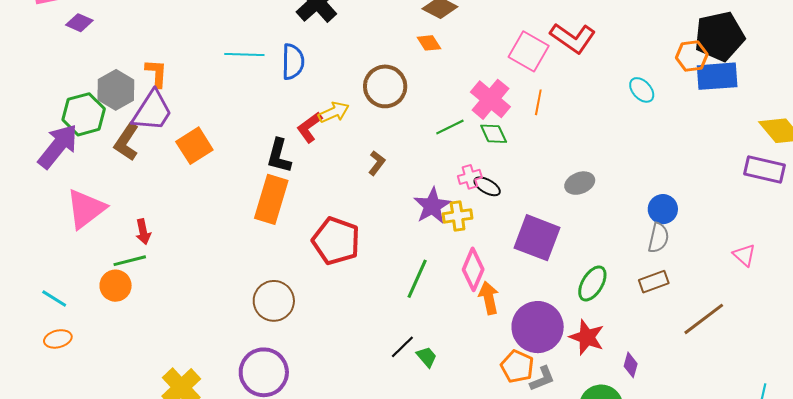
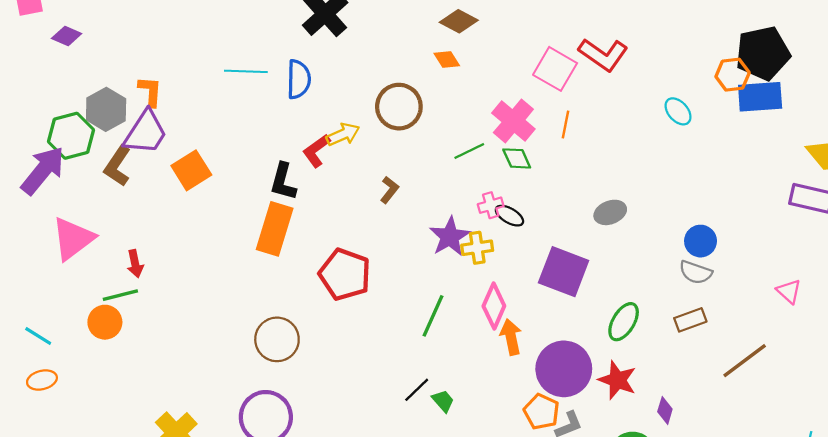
gray semicircle: (658, 238) -> (696, 272), turned 96

